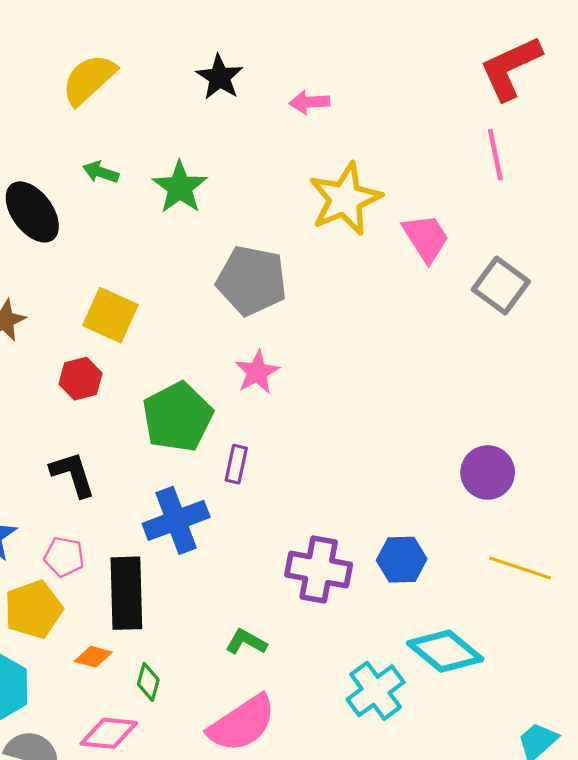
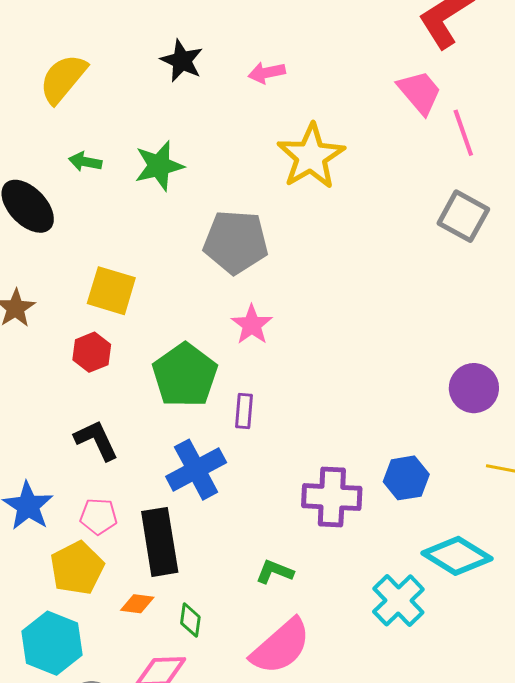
pink line: (495, 155) -> (463, 133), moved
green star: (180, 187) -> (159, 166), turned 30
pink trapezoid: (426, 238) -> (420, 92), moved

